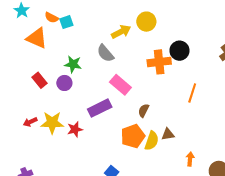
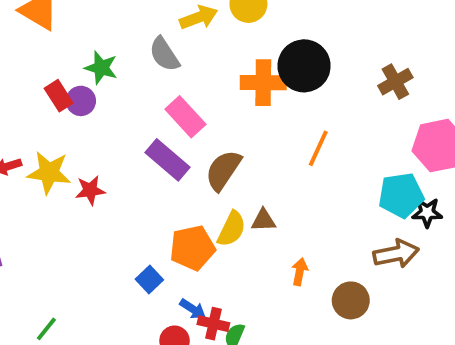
black circle: (179, 51) -> (304, 66), size x1.4
red rectangle: (39, 80) -> (59, 96), moved
purple rectangle: (100, 108) -> (167, 160), moved, turned 60
brown semicircle: (144, 110) -> (223, 170), size x1.6
orange pentagon: (133, 136) -> (192, 248), moved

